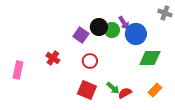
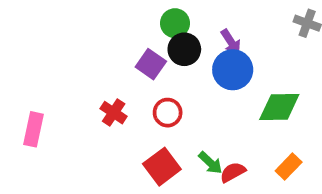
green circle: (112, 30) -> (175, 23), moved
blue circle: (136, 34) -> (233, 70), moved
red cross: (53, 58) -> (114, 113), moved
red square: (87, 90) -> (162, 167), turned 30

